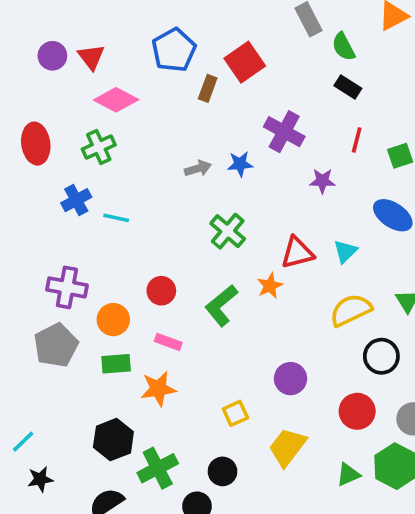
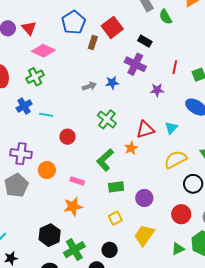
black rectangle: (348, 87) -> (145, 41), moved
red circle: (161, 291) -> (67, 137), moved
green rectangle: (116, 364) -> (116, 187), moved

